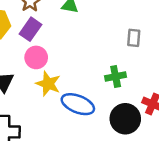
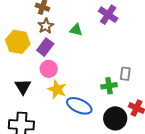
gray rectangle: (134, 38) -> (125, 74), moved

